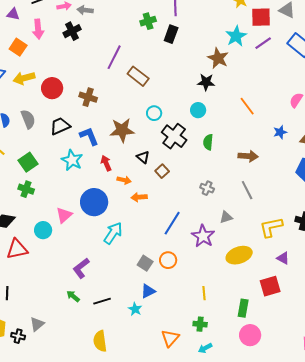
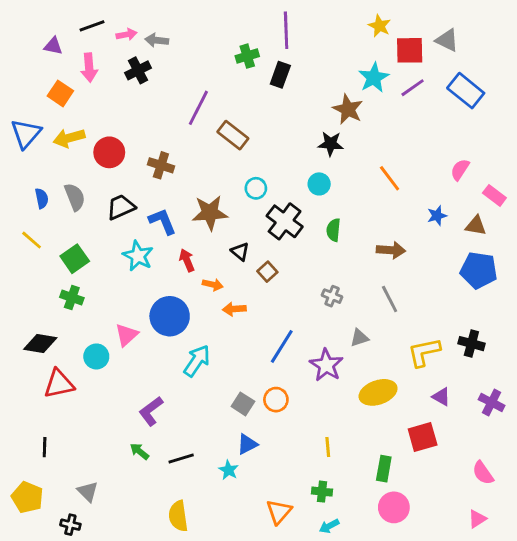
gray triangle: (37, 324) -> (88, 492), turned -35
black cross: (18, 336) -> (70, 525), moved

